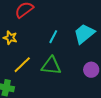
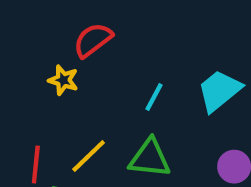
yellow star: (10, 38) -> (63, 80), moved

